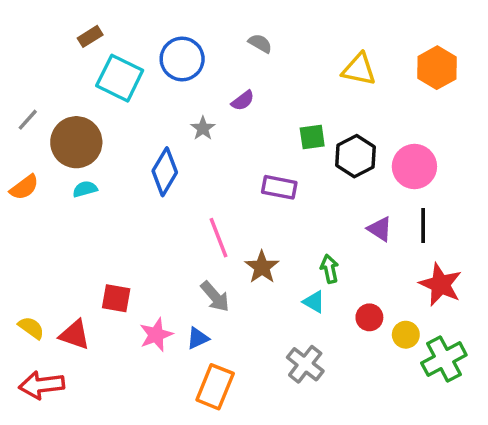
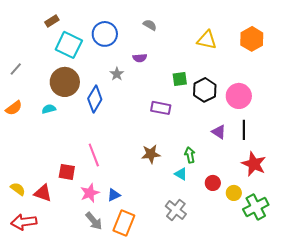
purple semicircle: (243, 101) -> (140, 58), turned 32
brown circle: (76, 142) -> (65, 82), moved
pink line: (219, 238) -> (94, 155), moved
brown star: (262, 267) -> (151, 154), turned 30
gray arrow: (215, 297) -> (94, 221), moved

